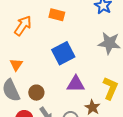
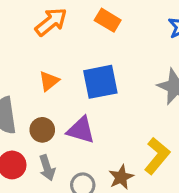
orange triangle: (16, 65) -> (49, 81), moved
purple triangle: (76, 84) -> (81, 130), moved

